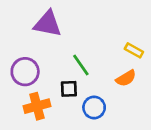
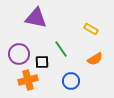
yellow rectangle: (134, 50) -> (91, 29), moved
black square: (69, 89) -> (42, 62), moved

